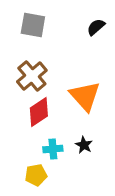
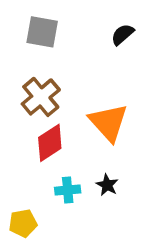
yellow pentagon: (36, 175) -> (23, 223), moved

